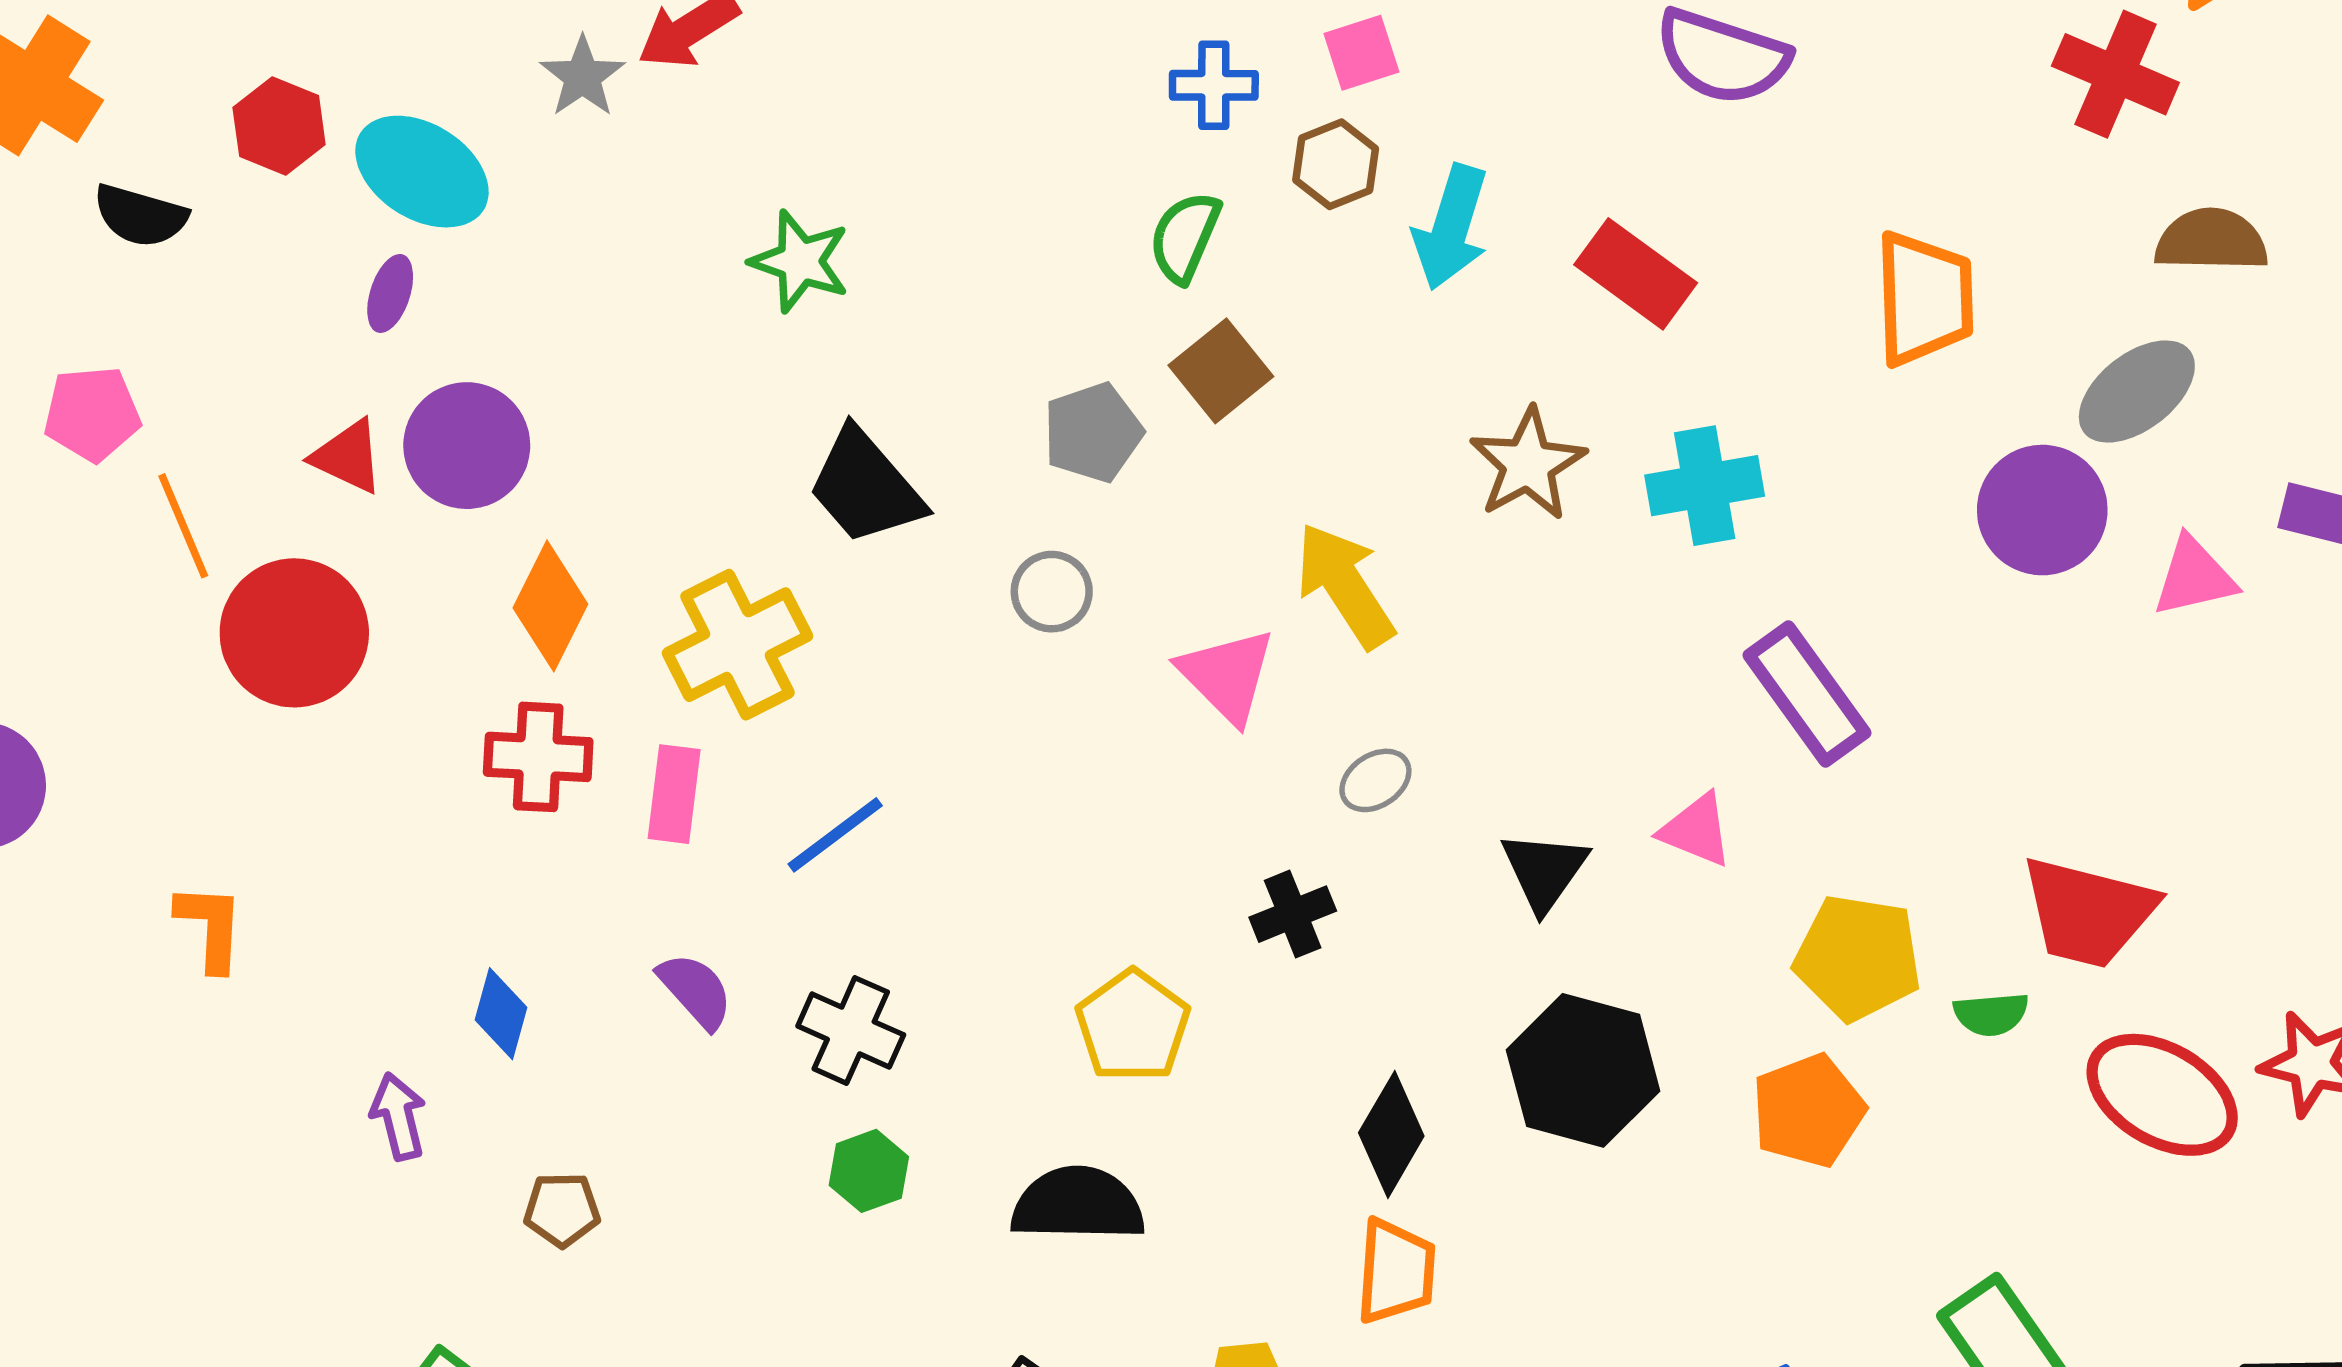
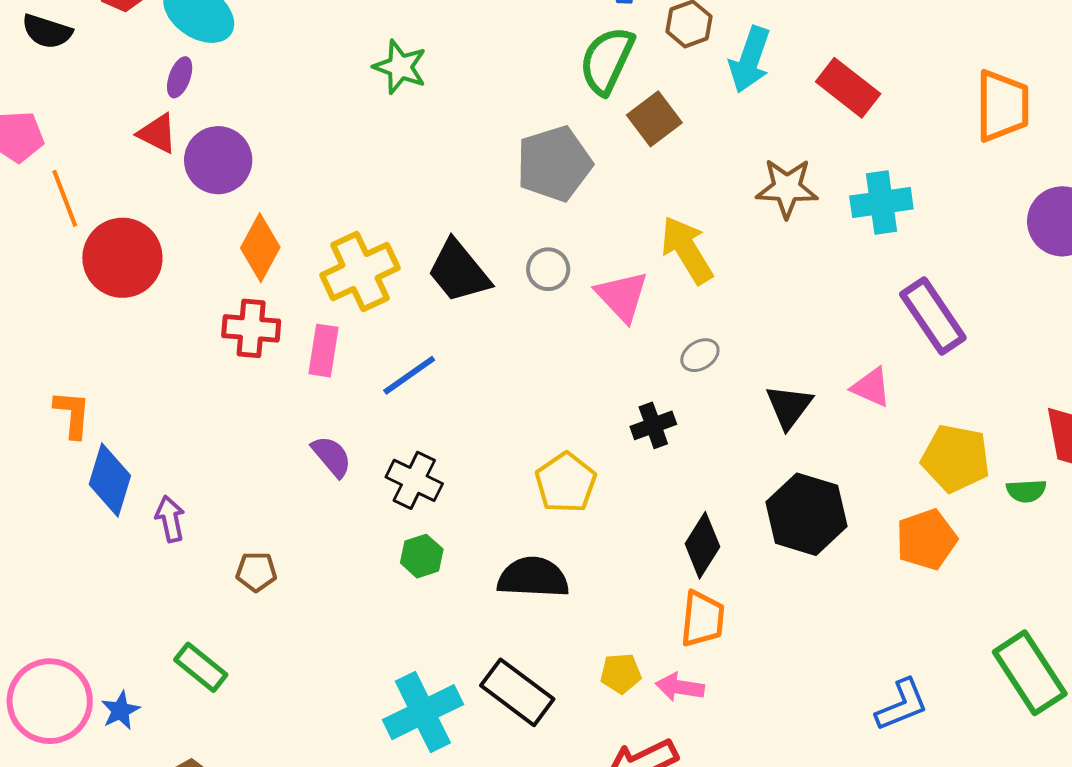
green semicircle: (1185, 237) -> (607, 60), size x1.4
brown square: (1221, 371) -> (654, 119), moved
gray pentagon: (1093, 432) -> (554, 164), size x1.4
red triangle: (348, 457) -> (157, 133), moved
brown star: (1528, 464) -> (787, 188), turned 30
black trapezoid: (866, 487) -> (459, 271), moved
gray circle: (1052, 592) -> (548, 269), moved
blue diamond: (501, 1014) -> (110, 480), moved, size x1.5

